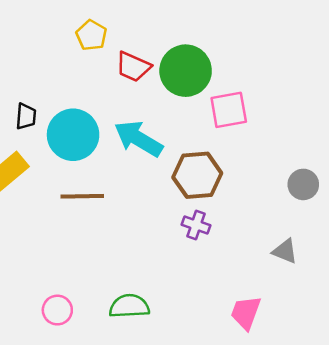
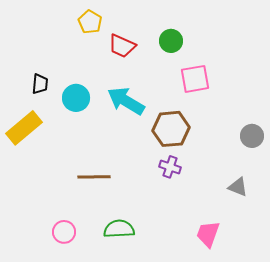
green circle: (186, 71) -> (171, 41), moved, size x0.6
cyan circle: (73, 135) -> (76, 98), size x0.7
brown line: (82, 196) -> (94, 177), moved

